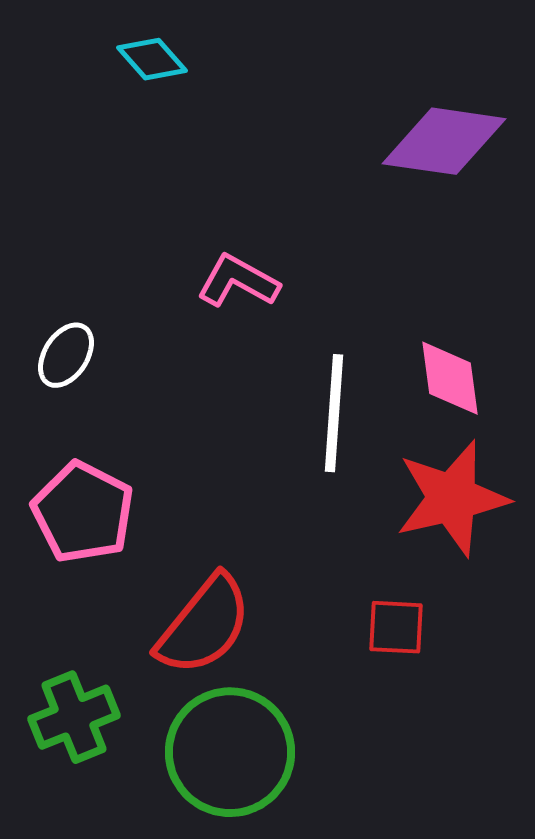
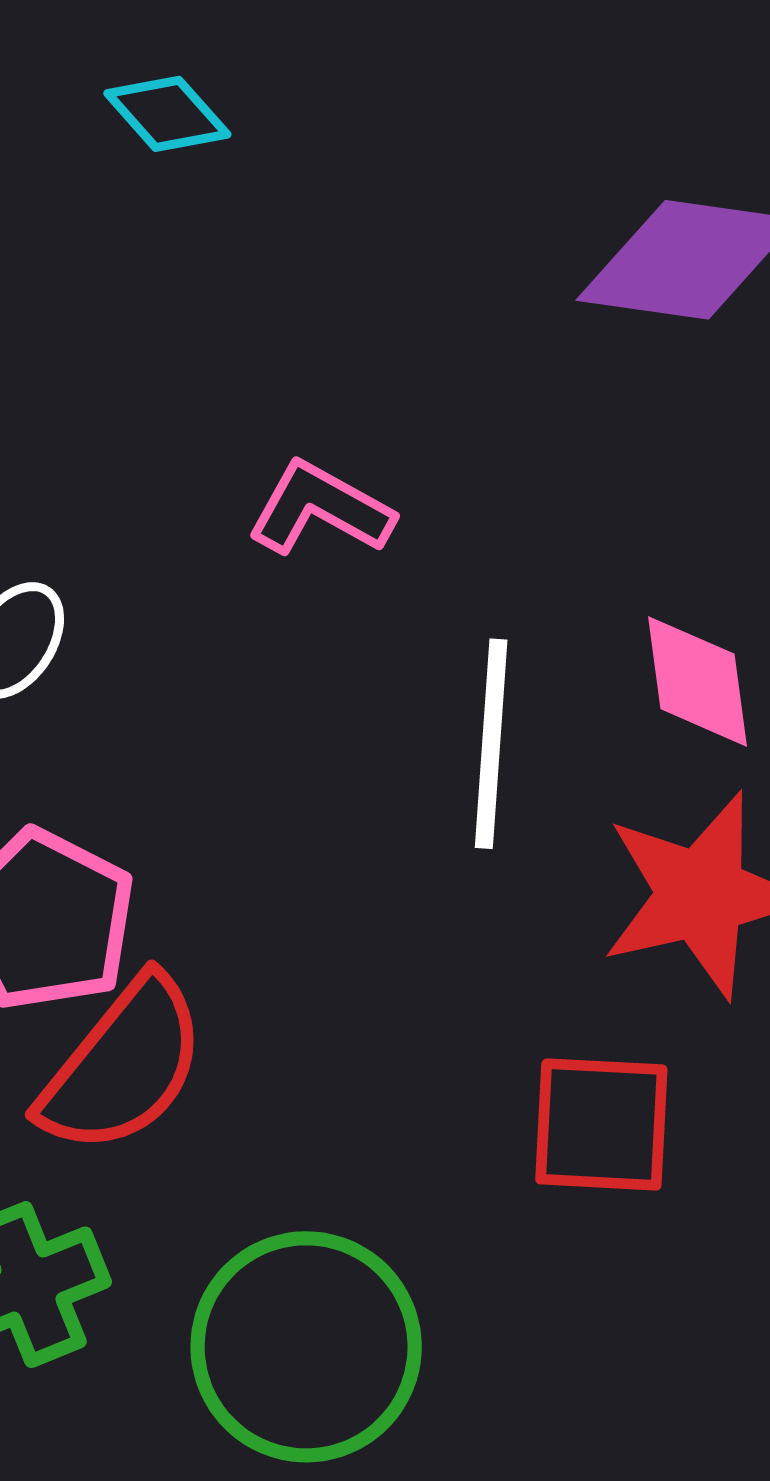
red semicircle: (204, 625) -> (123, 1066), moved
red square: (396, 627) -> (601, 1124), size x1.4

